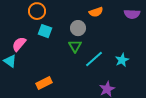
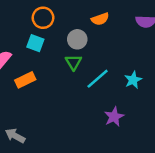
orange circle: (37, 11) -> (43, 18), moved
orange rectangle: (44, 83) -> (25, 80), moved

